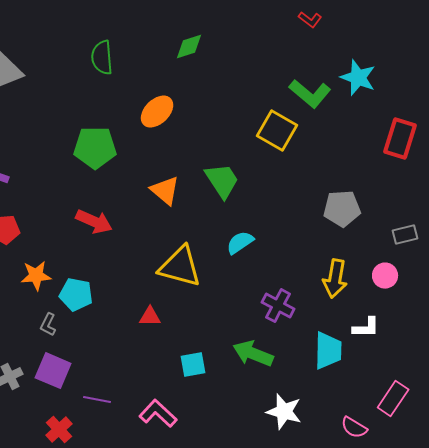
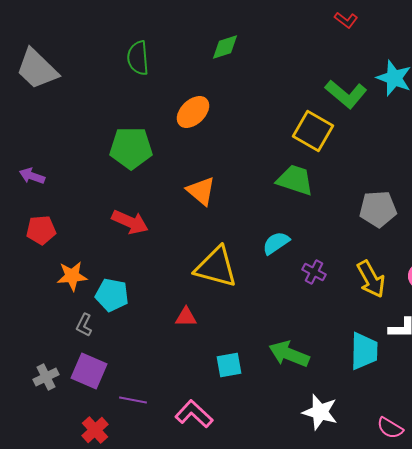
green trapezoid: (222, 181) -> (295, 180), moved, turned -39
yellow arrow: (335, 279) -> (371, 279), turned -39
purple cross: (278, 306) -> (314, 272), moved, size x0.7

